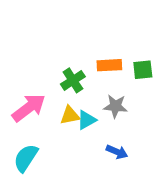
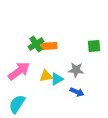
orange rectangle: (109, 65) -> (49, 46), moved
green cross: (73, 80) -> (36, 44), moved
blue arrow: (117, 152) -> (77, 92), moved

